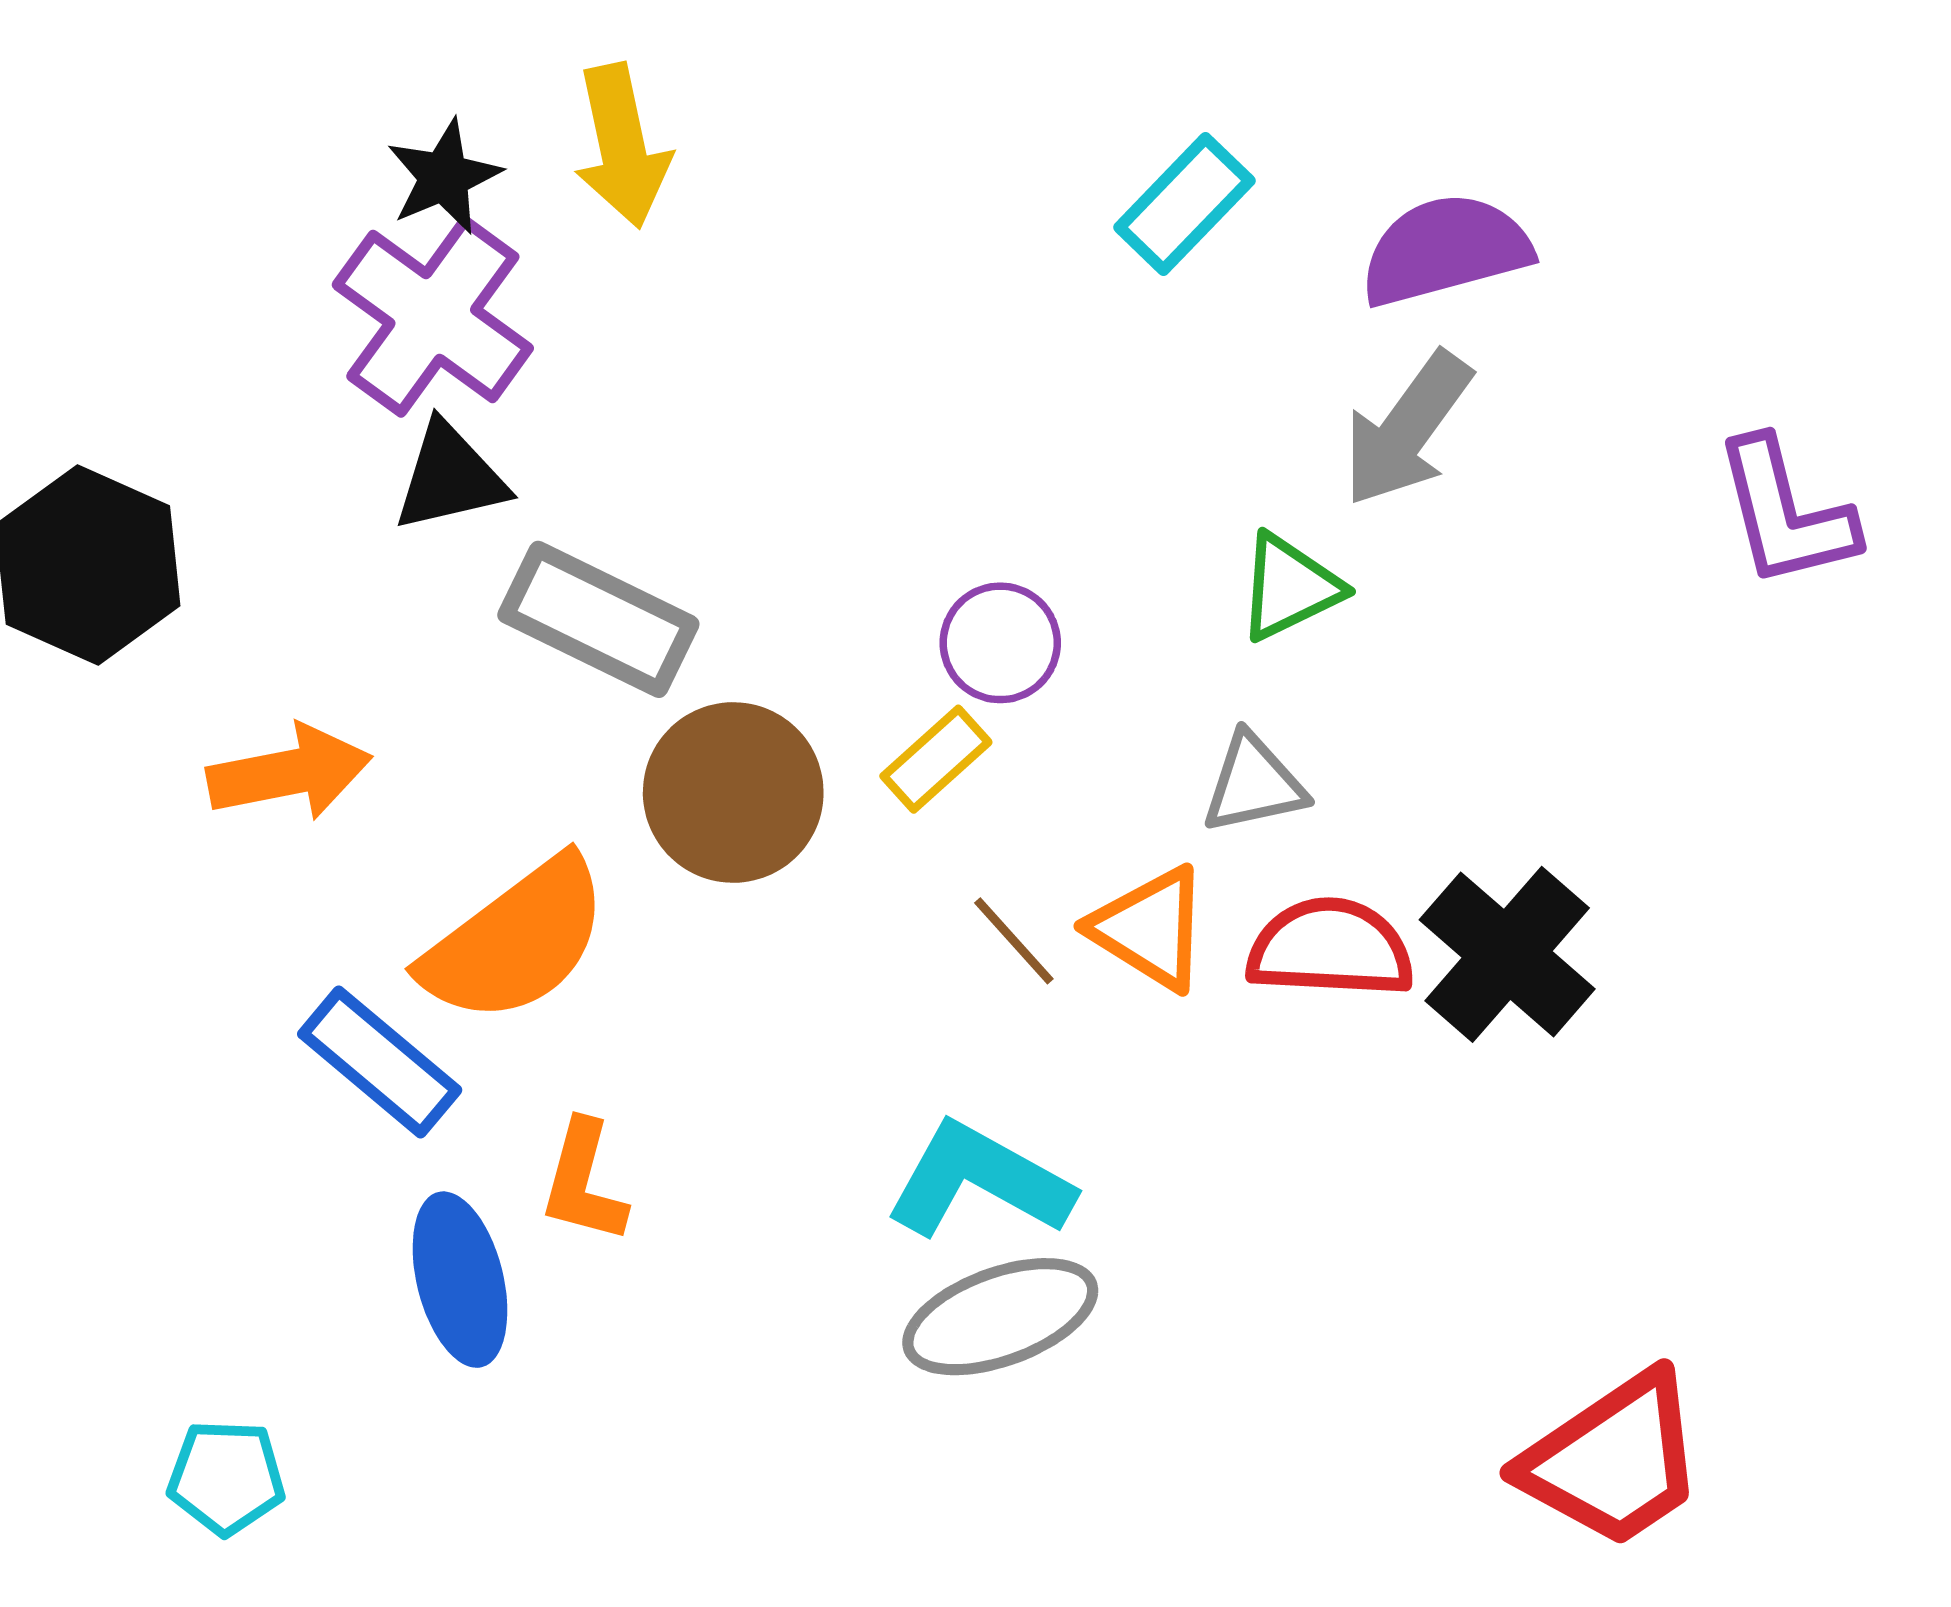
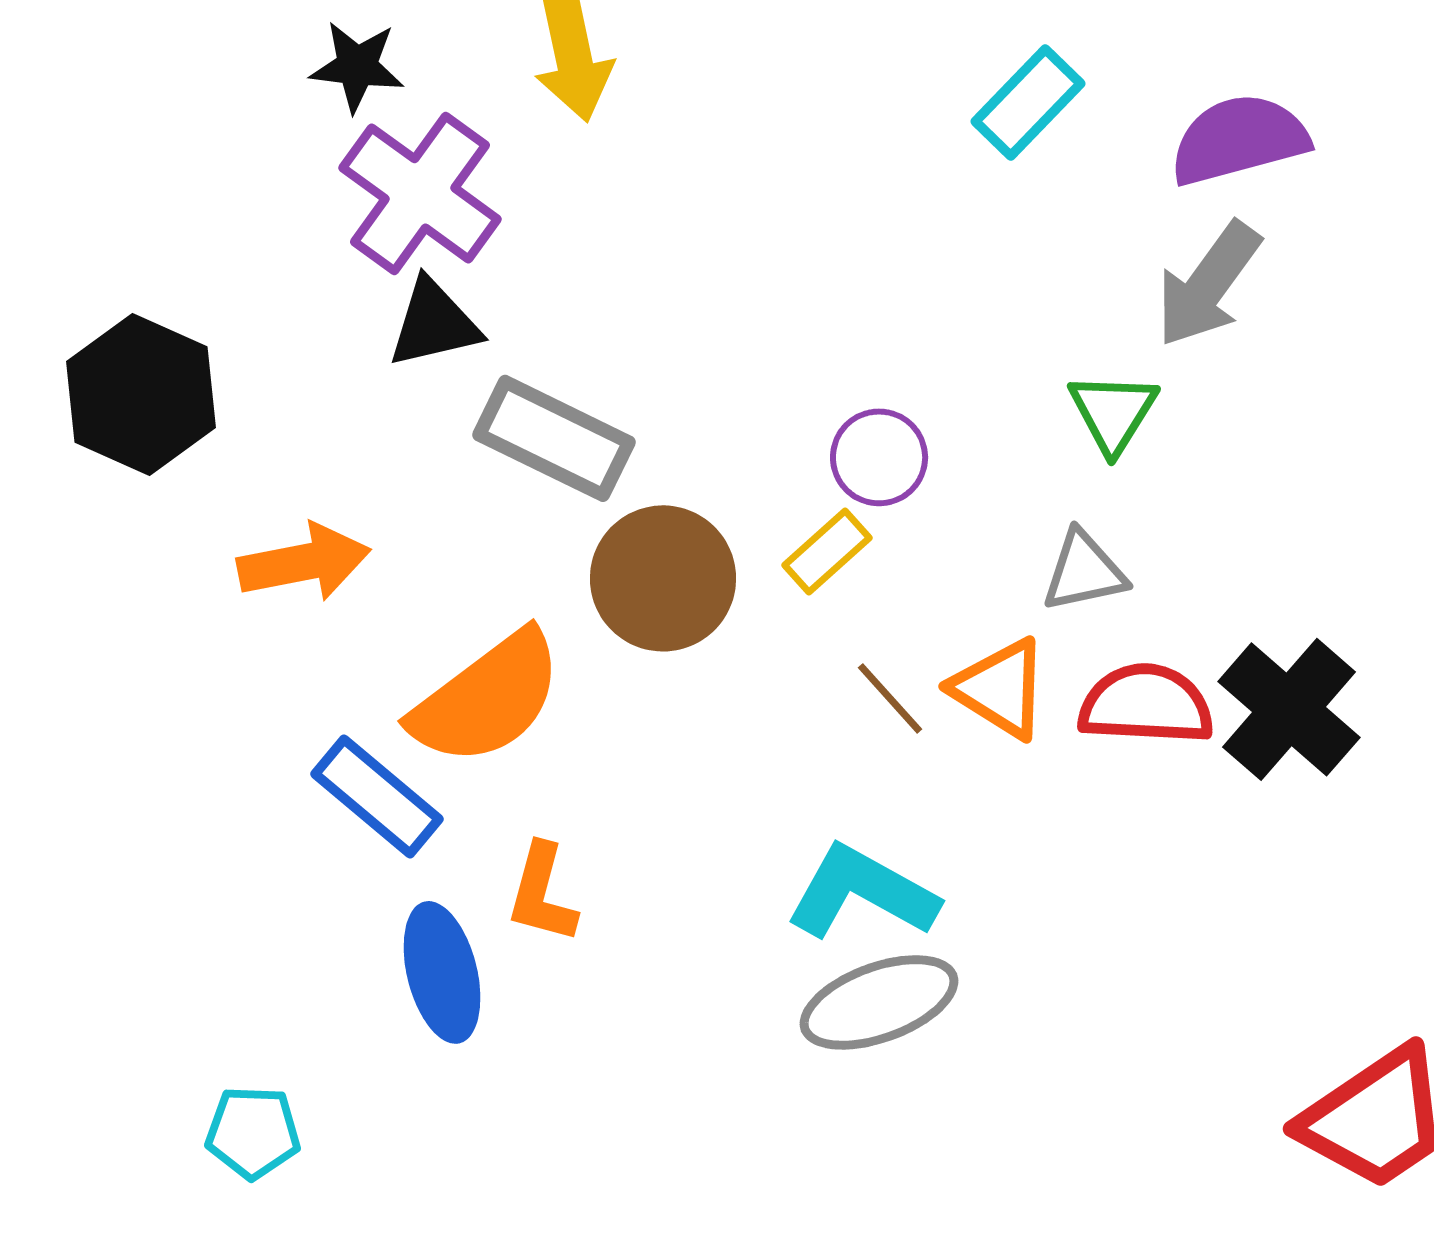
black star: (444, 177) -> (357, 66), moved, turned 30
green triangle: (1290, 587) -> (1113, 412), turned -32

